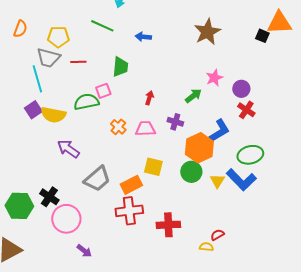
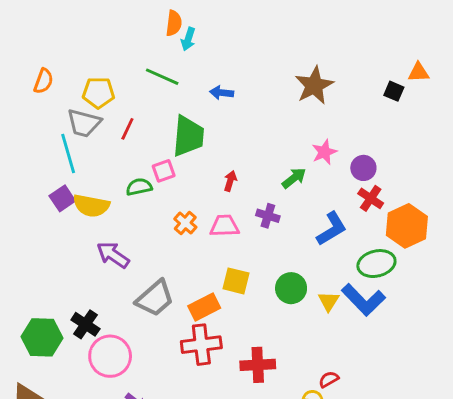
orange triangle: (279, 23) -> (418, 72), size x0.6
red line: (78, 62) -> (127, 129), turned -63
green trapezoid: (120, 67) -> (188, 136), size x1.4
green semicircle: (86, 102) -> (139, 187), size x0.7
orange hexagon: (199, 148) -> (407, 226), moved

